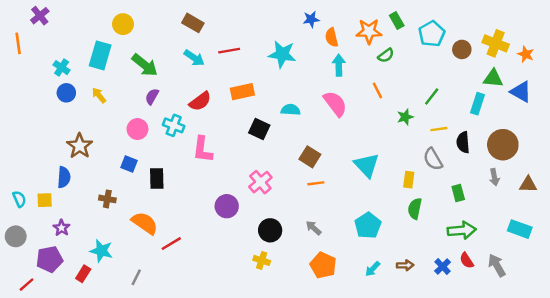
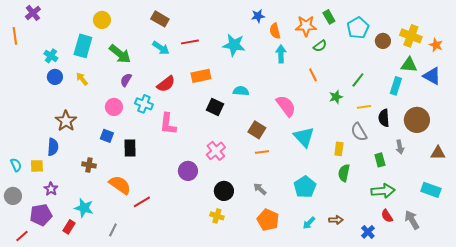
pink semicircle: (335, 104) -> (286, 106), moved
gray arrow: (494, 177) -> (400, 147), moved
blue cross: (443, 266) -> (368, 232), moved

